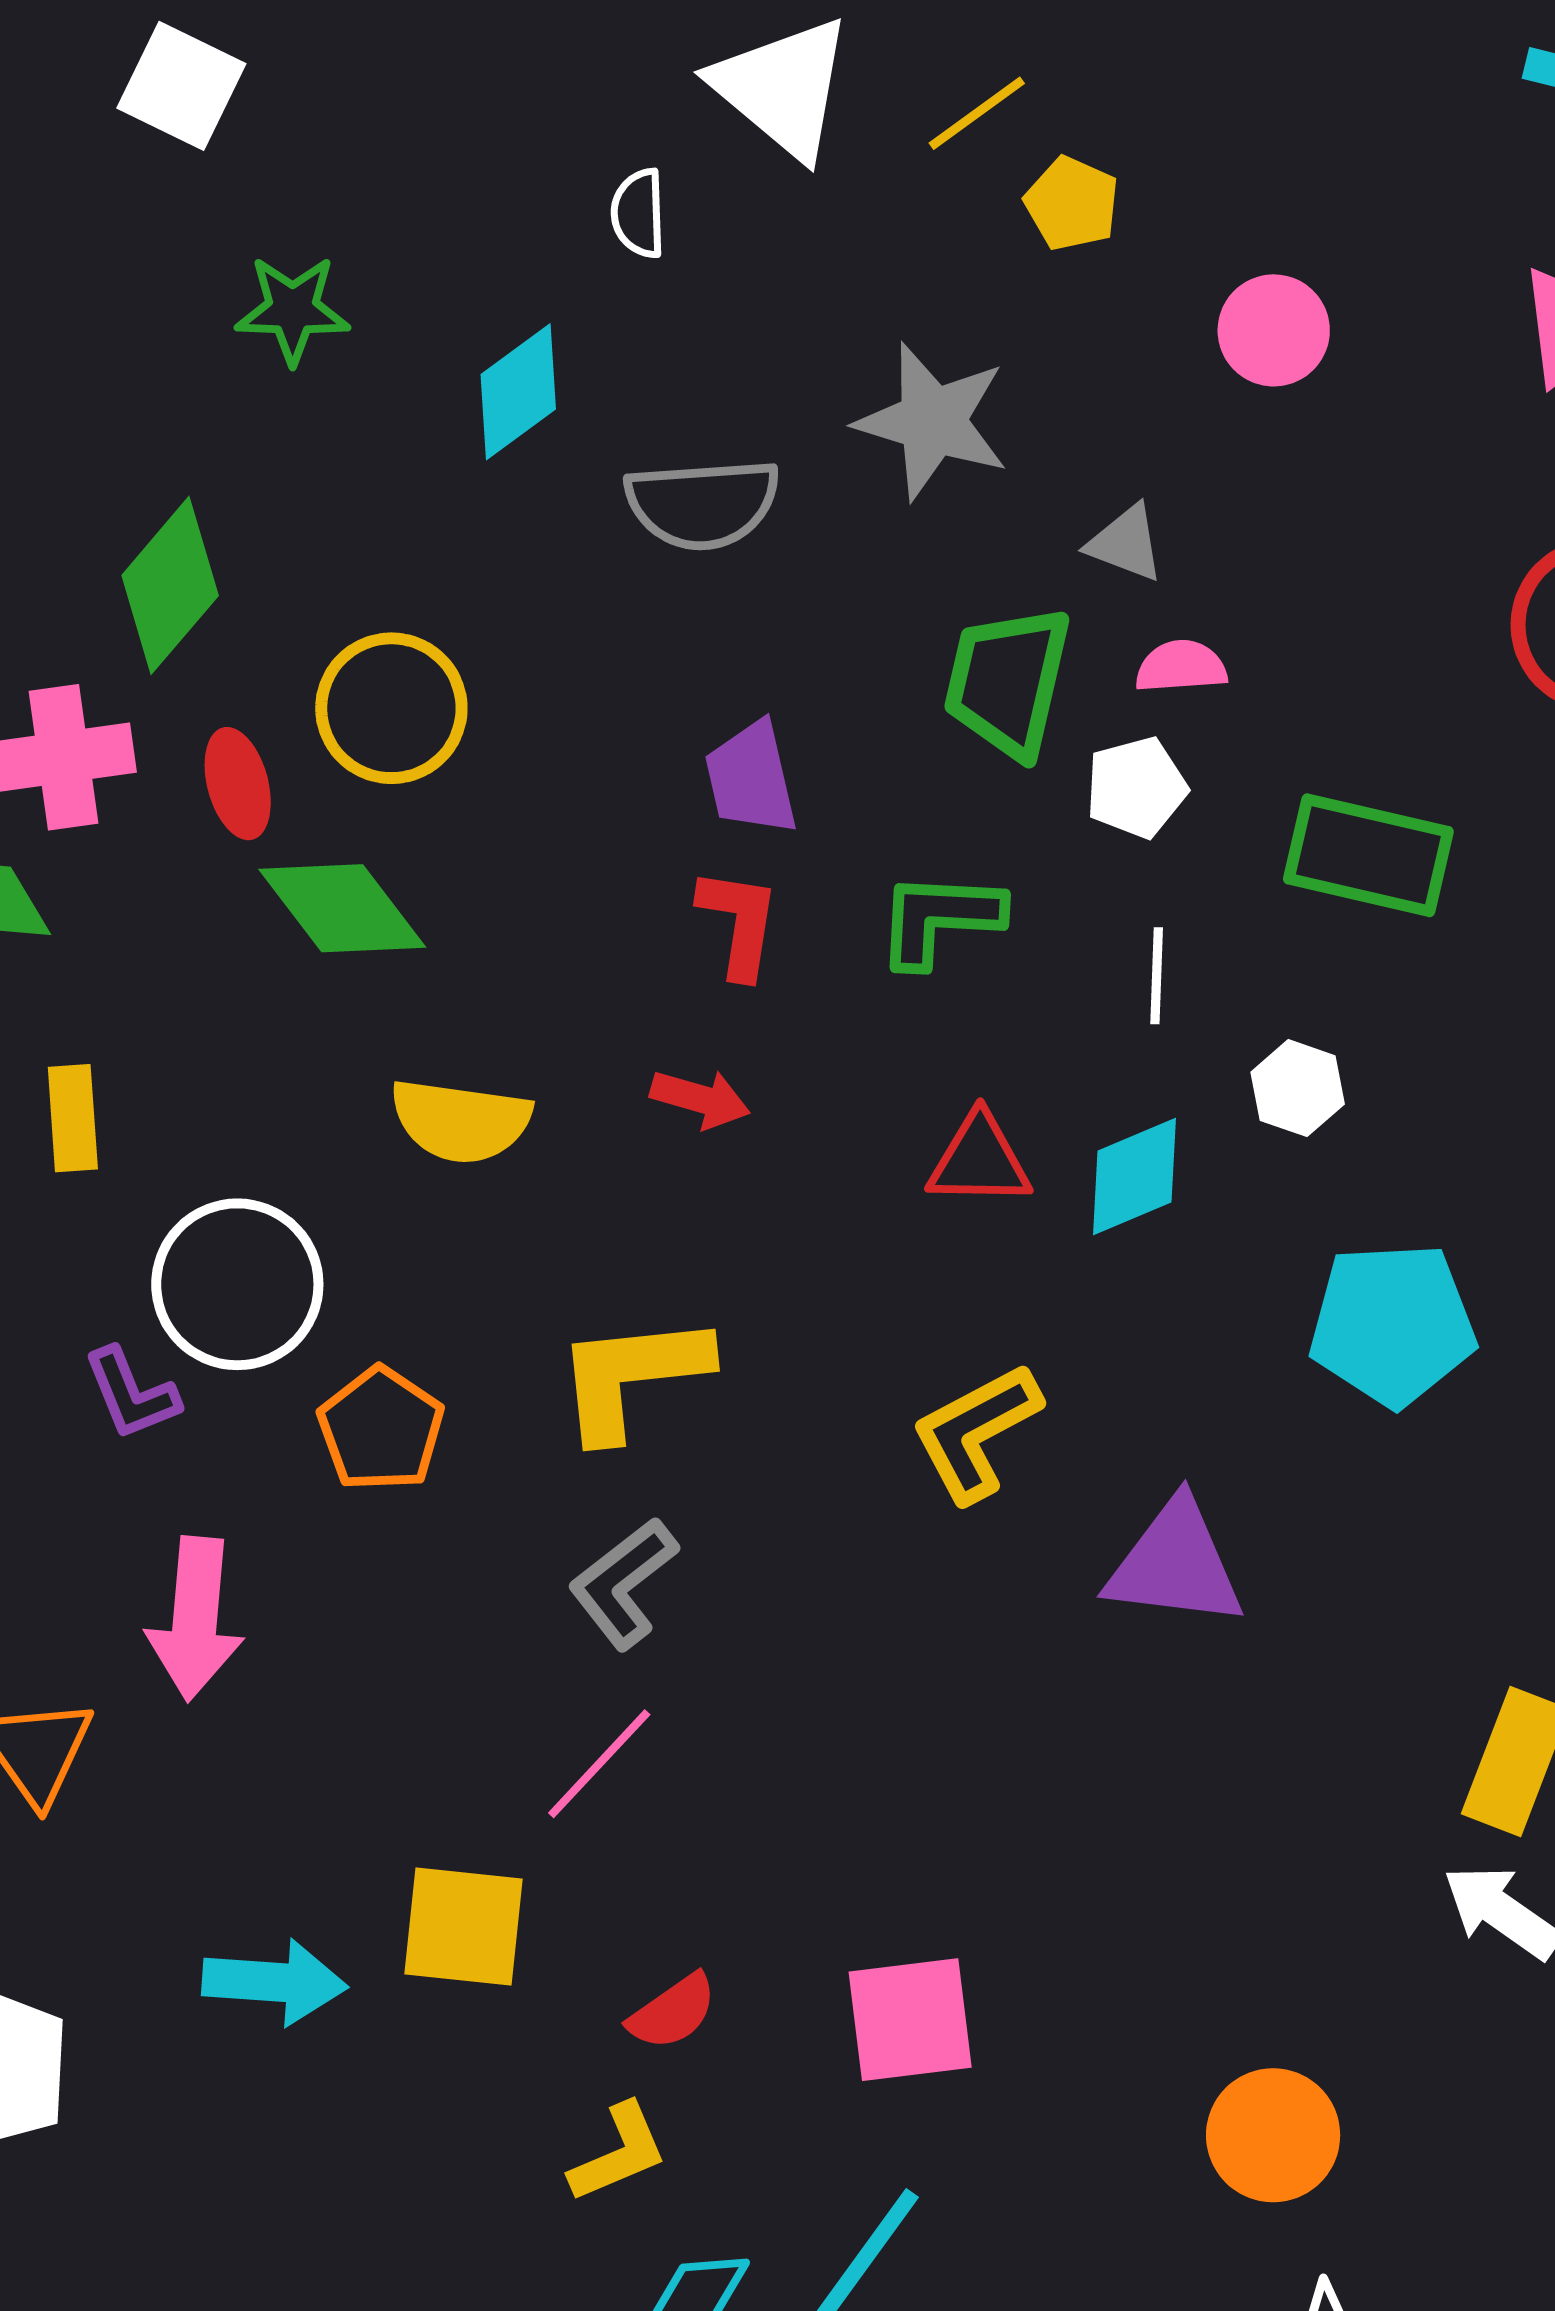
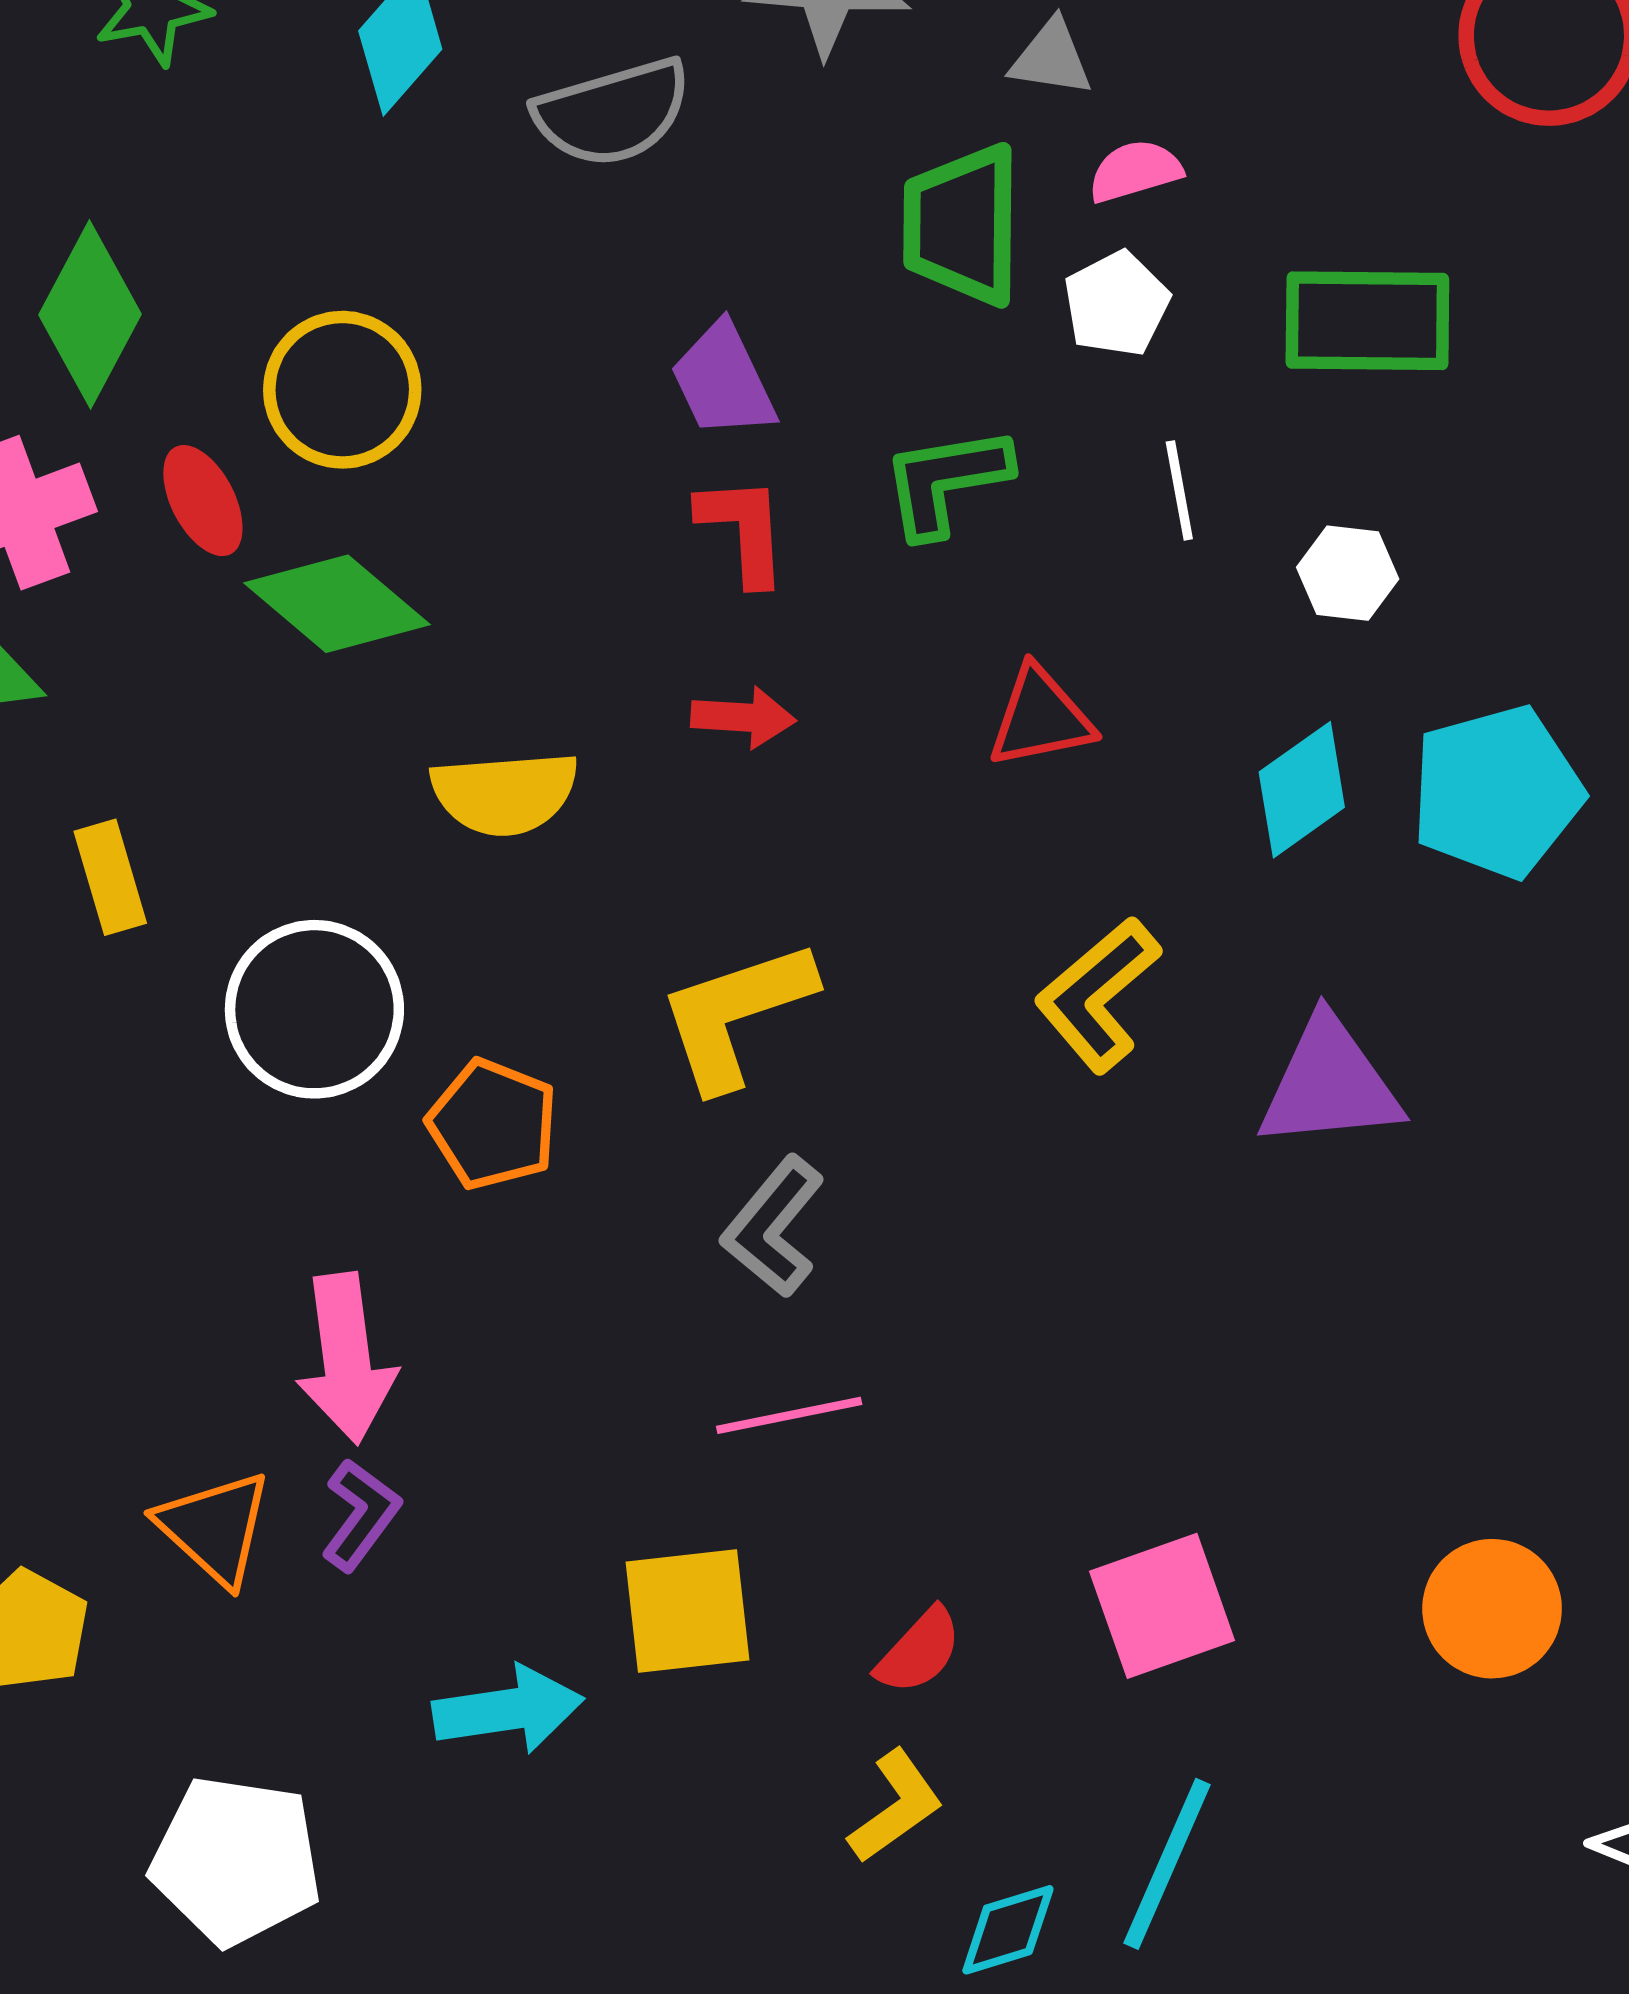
cyan diamond: (1135, 1176) -> (1302, 790), moved
purple L-shape: (131, 1394) -> (361, 1515), moved, turned -109
pink line: (599, 1764) -> (789, 1415), turned 48
orange circle: (1273, 2135) -> (1492, 1609), moved

